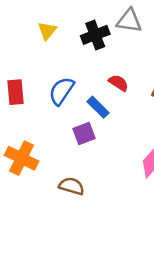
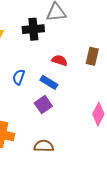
black cross: (95, 35) -> (33, 29), turned 30
blue semicircle: (61, 91) -> (19, 77), size x0.7

